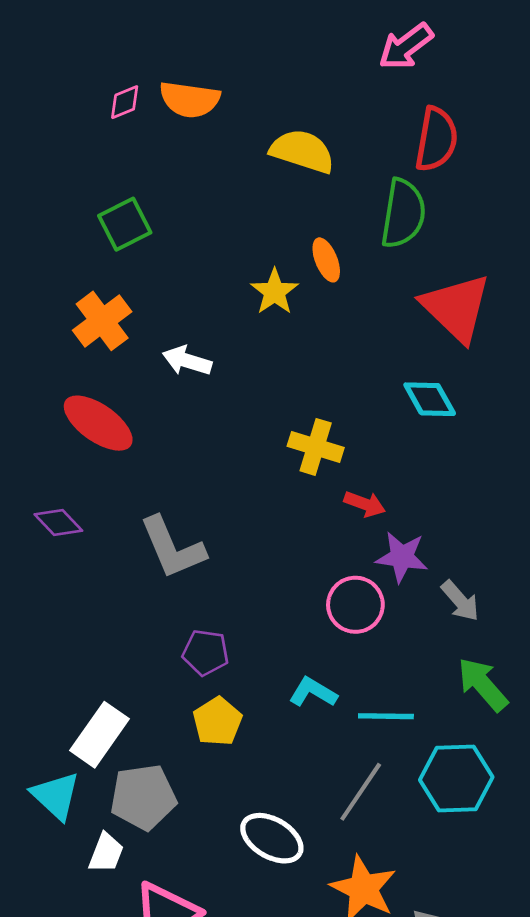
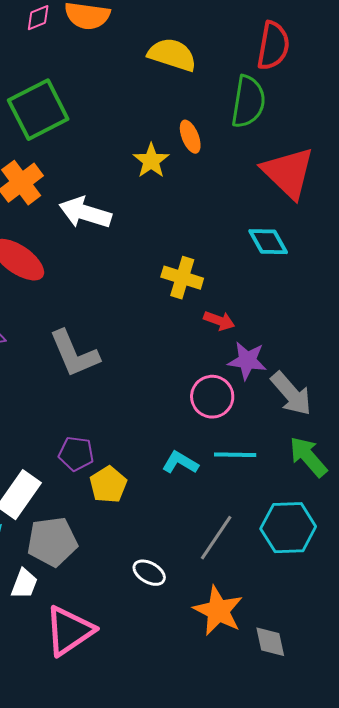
green square: (125, 224) -> (38, 110), size x1.5
white arrow: (187, 361) -> (85, 213), size x1.4
gray arrow: (460, 601) -> (291, 394), size x1.4
purple pentagon: (206, 652) -> (76, 454), moved
cyan line: (386, 716) -> (235, 455), moved
white ellipse: (272, 838) -> (149, 573), size x0.7

